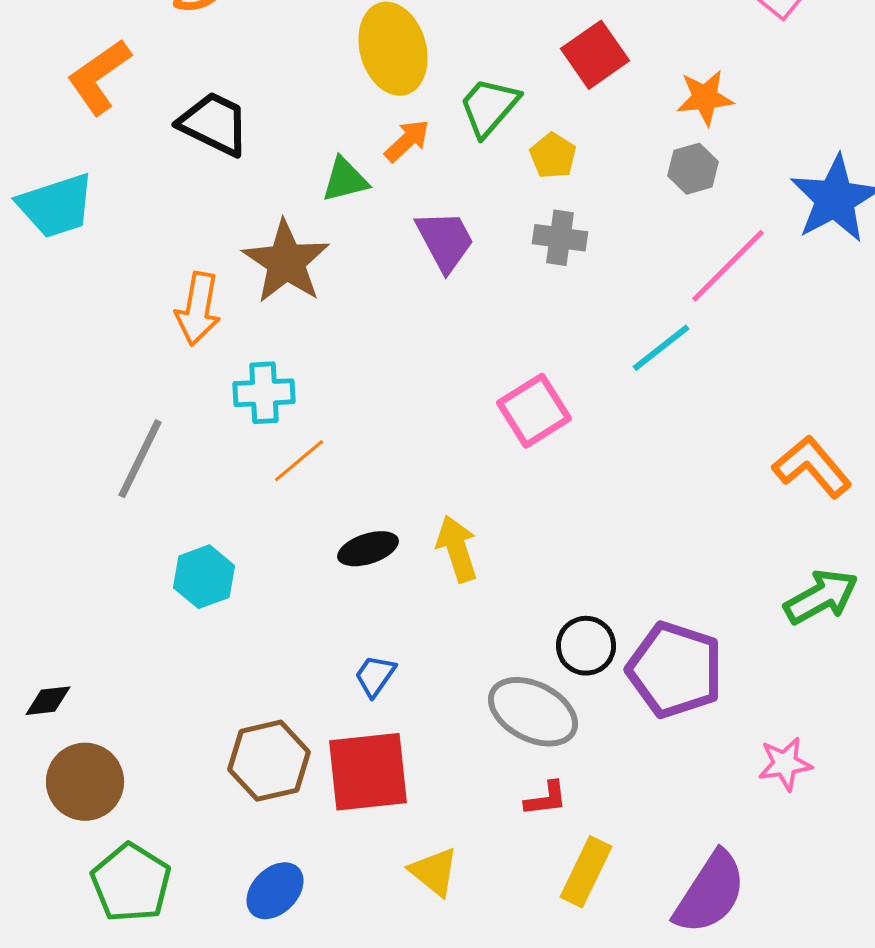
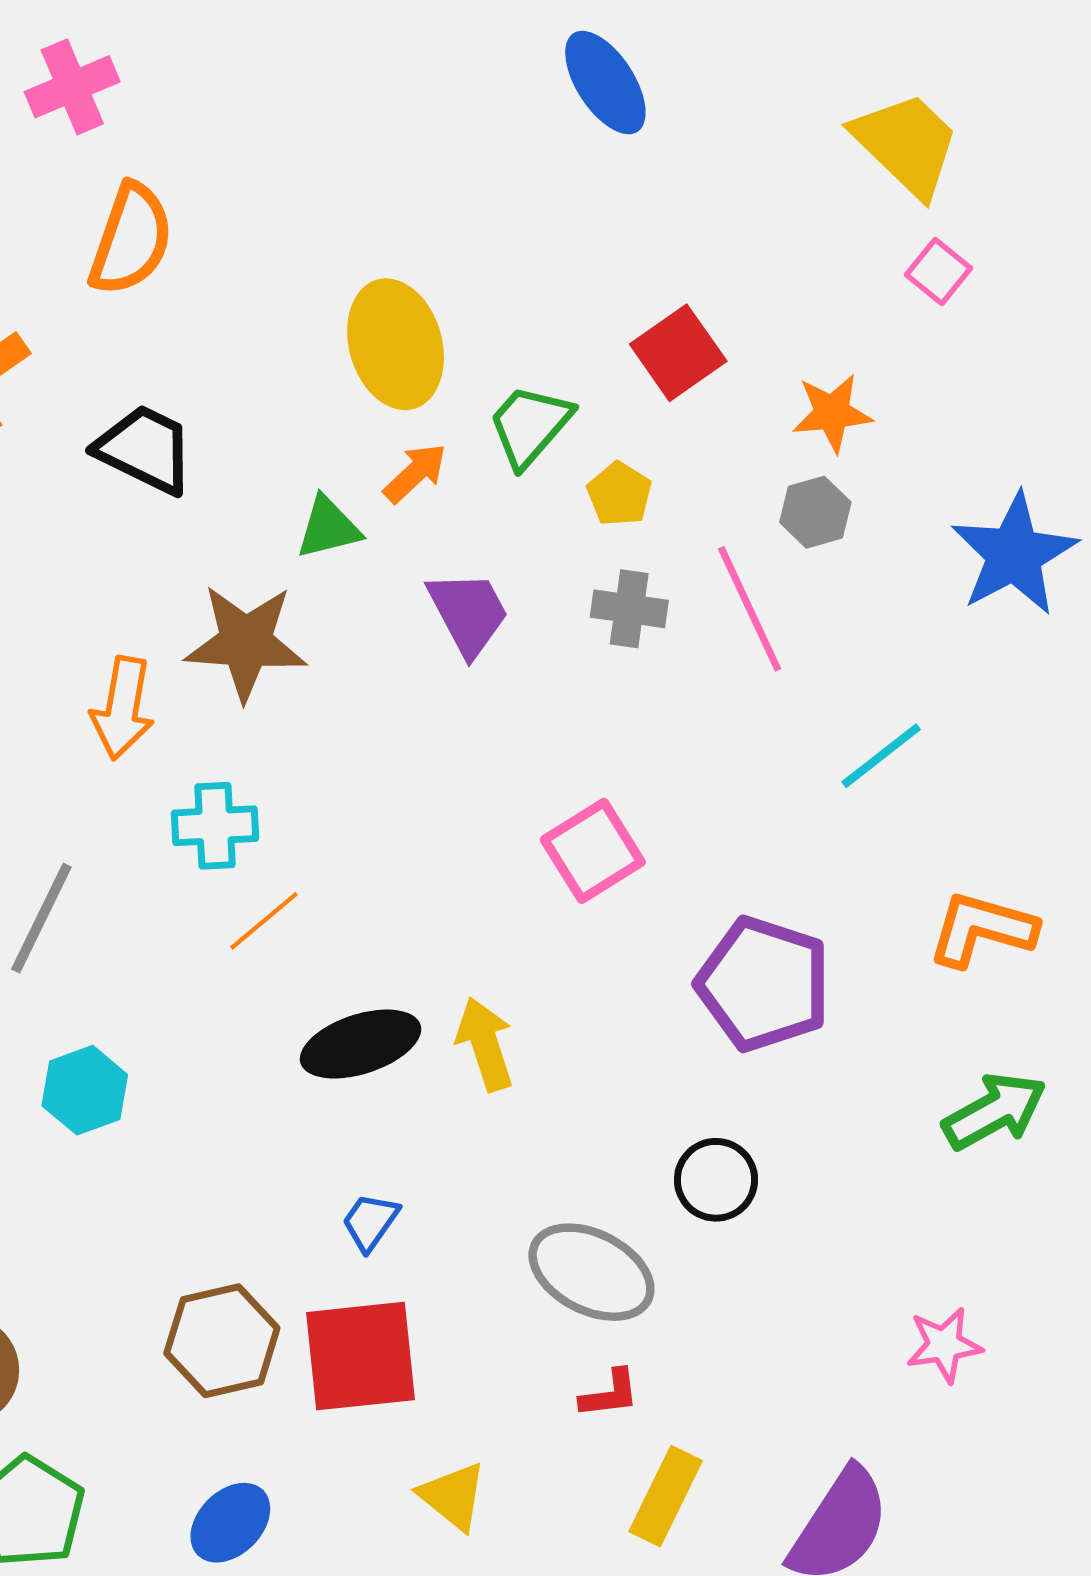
brown star: (286, 262) -> (246, 642), turned -30
pink line: (728, 266) -> (750, 609), moved, turned -70
cyan line: (661, 348) -> (881, 756), moved
orange L-shape: (812, 467) -> (982, 929), turned -34
black ellipse: (368, 549) -> (361, 1044), size x1.4
cyan hexagon: (204, 577) -> (85, 1090), moved
black circle: (586, 646) -> (716, 1180), moved
purple pentagon: (675, 670) -> (764, 984), moved

